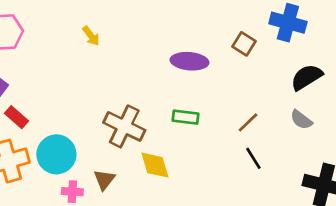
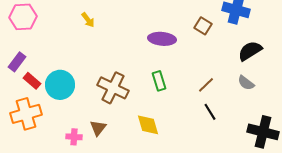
green rectangle: (185, 117) -> (159, 81), turned 66
cyan circle: (56, 154) -> (60, 85), moved
yellow diamond: (155, 165) -> (148, 125), moved

